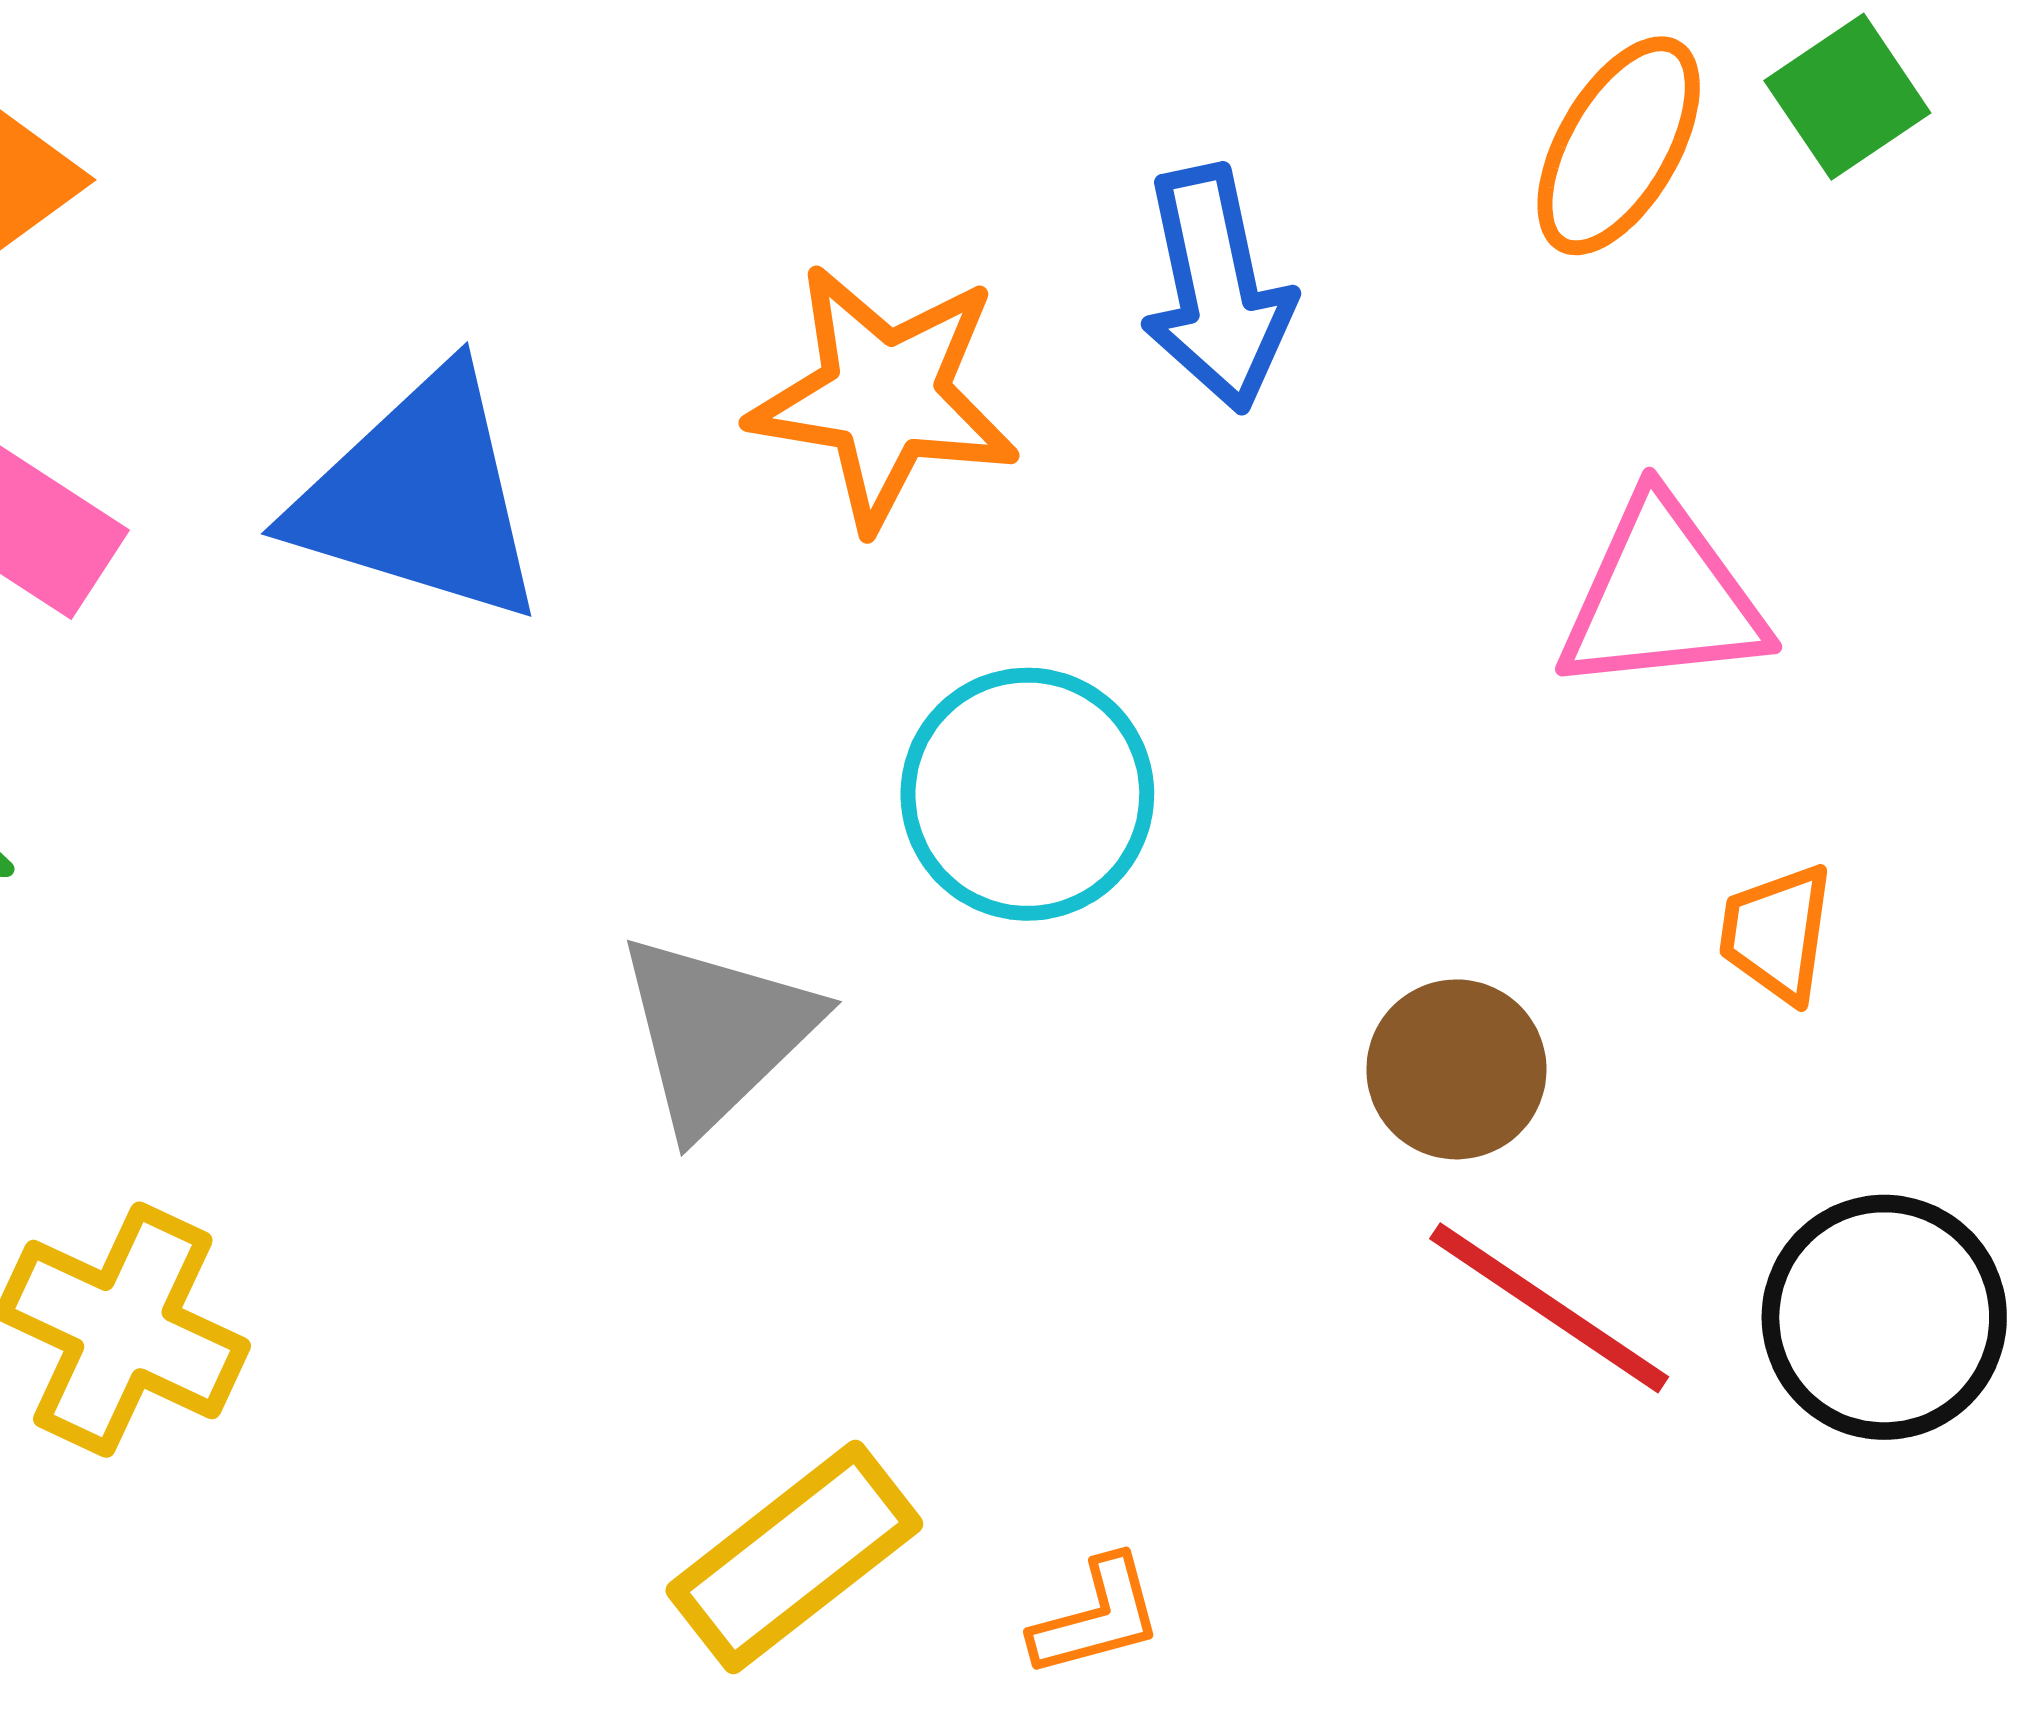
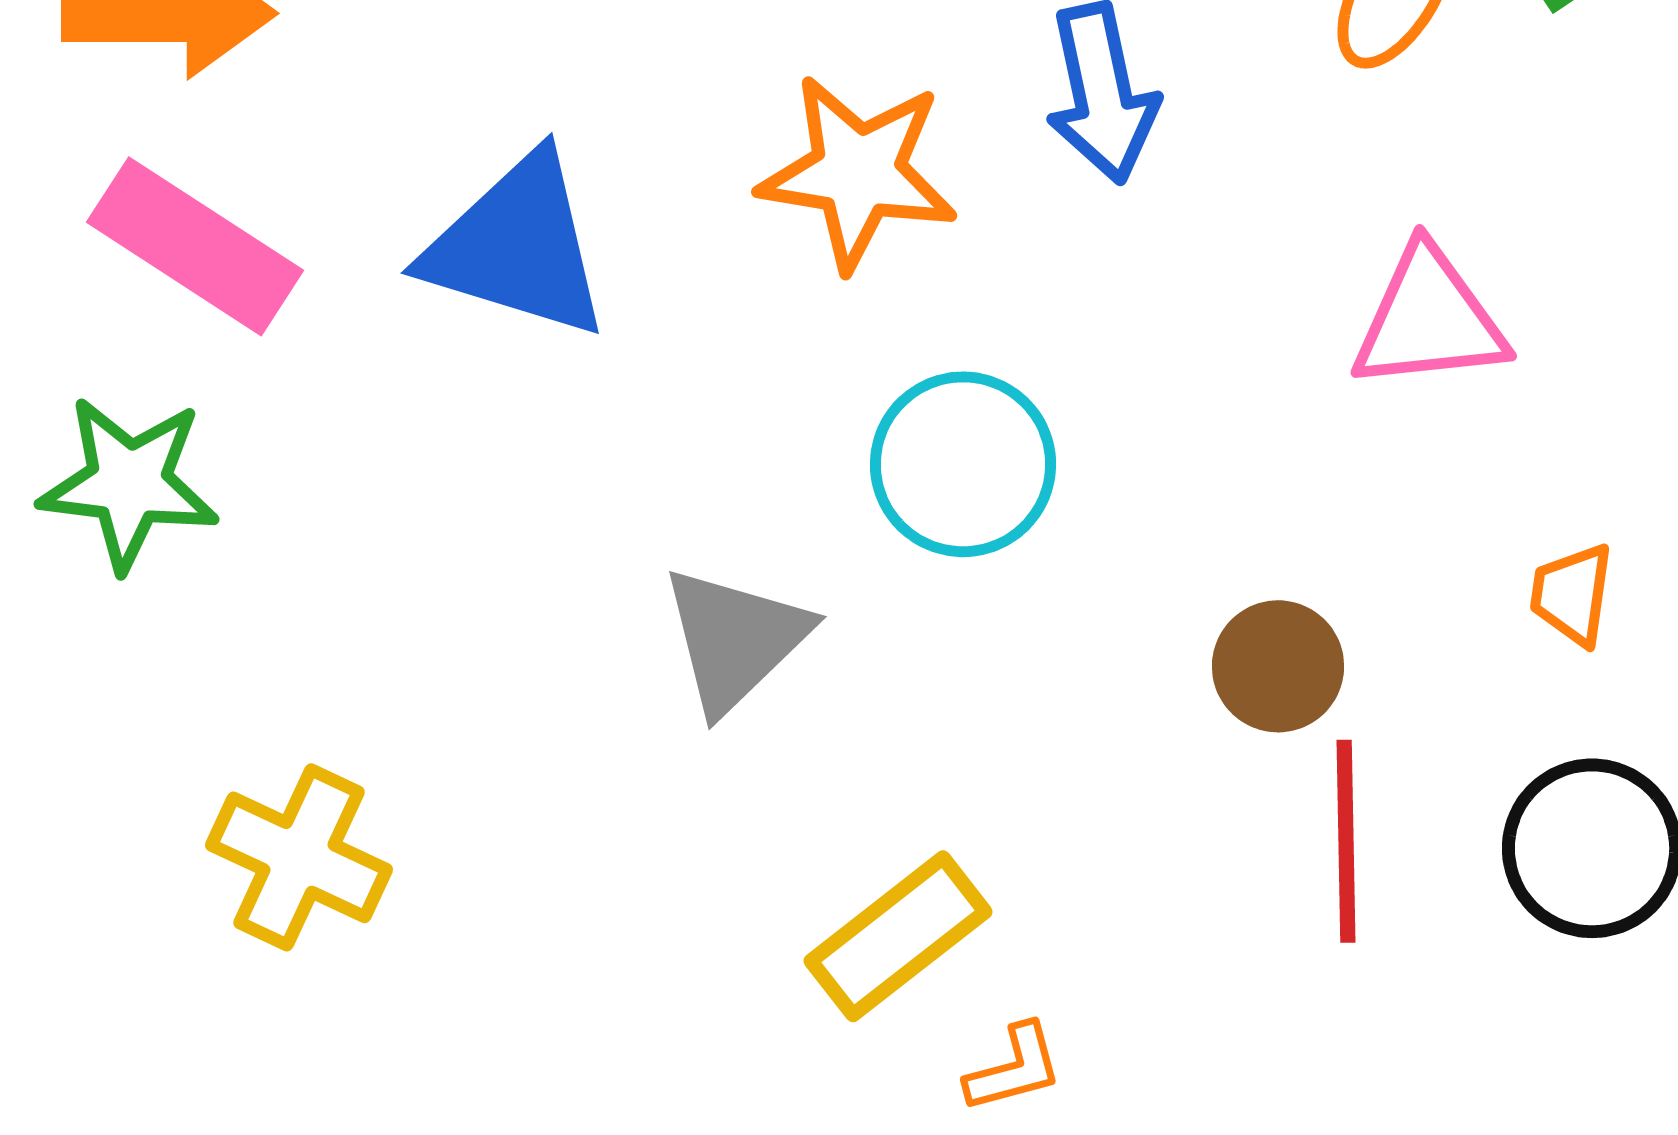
orange trapezoid: (1777, 933) -> (1572, 594), moved
red line: (1549, 1308) -> (1346, 841), turned 55
yellow rectangle: (794, 1557) -> (898, 936), moved

